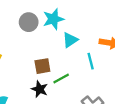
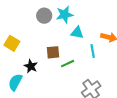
cyan triangle: (70, 40) -> (77, 33), turned 40
black star: (40, 89) -> (31, 66), moved

